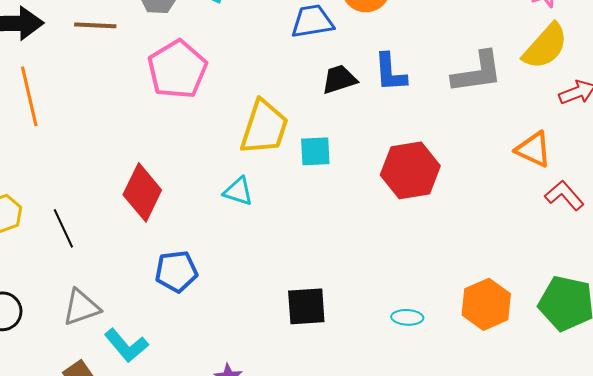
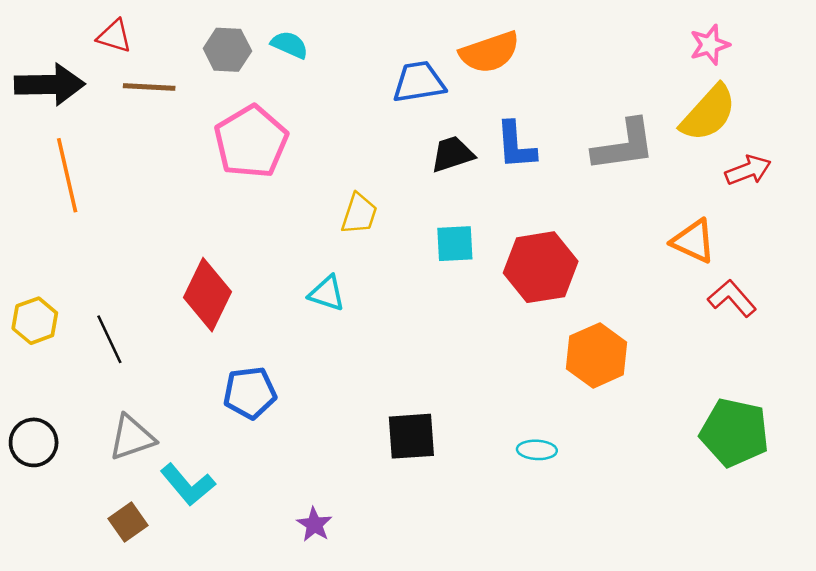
yellow trapezoid: (264, 127) -> (359, 214), size x0.6
cyan square: (315, 151) -> (455, 244), moved
orange hexagon: (486, 304) -> (597, 355), moved

